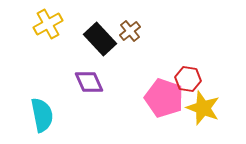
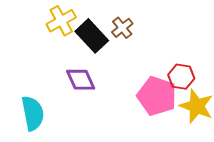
yellow cross: (48, 24) -> (61, 21), moved

